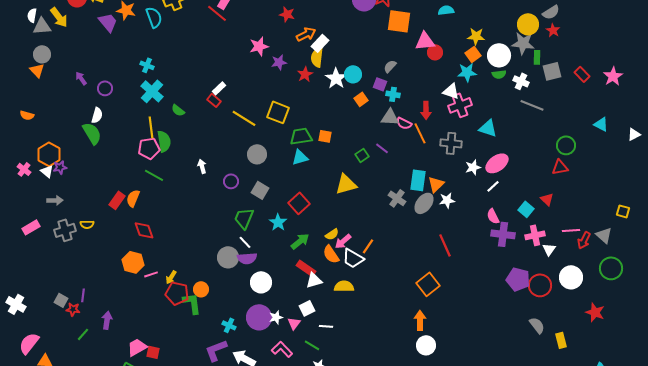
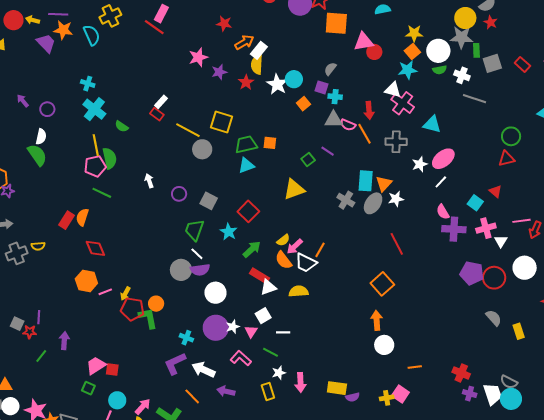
pink cross: (460, 105) -> (403, 103), turned -30
gray circle: (257, 154) -> (202, 149), moved

